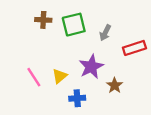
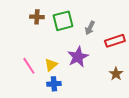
brown star: (115, 85) -> (116, 74), moved
blue cross: (77, 98) -> (54, 84), moved

